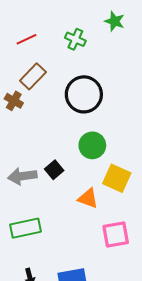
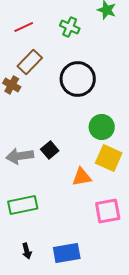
green circle: (92, 145) -> (102, 127), moved
orange triangle: (88, 198) -> (82, 177), turned -30

